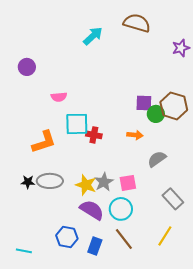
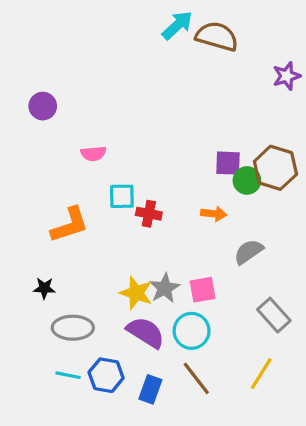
cyan arrow: (93, 36) -> (177, 25), moved
cyan square: (77, 124) -> (122, 196), size x0.7
gray ellipse: (50, 181) -> (73, 328), moved
cyan line: (24, 251) -> (68, 375), moved

